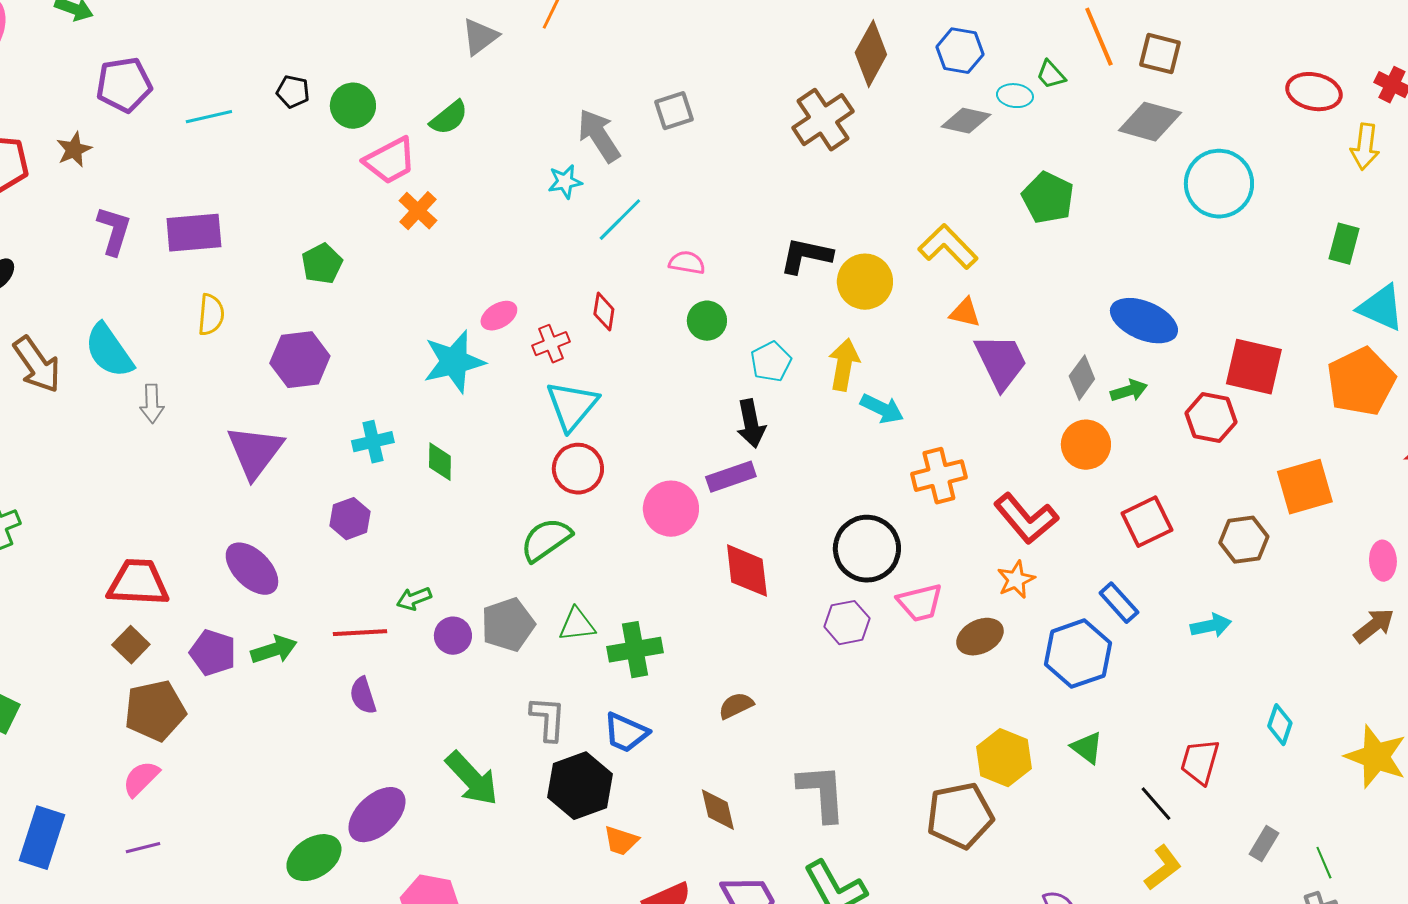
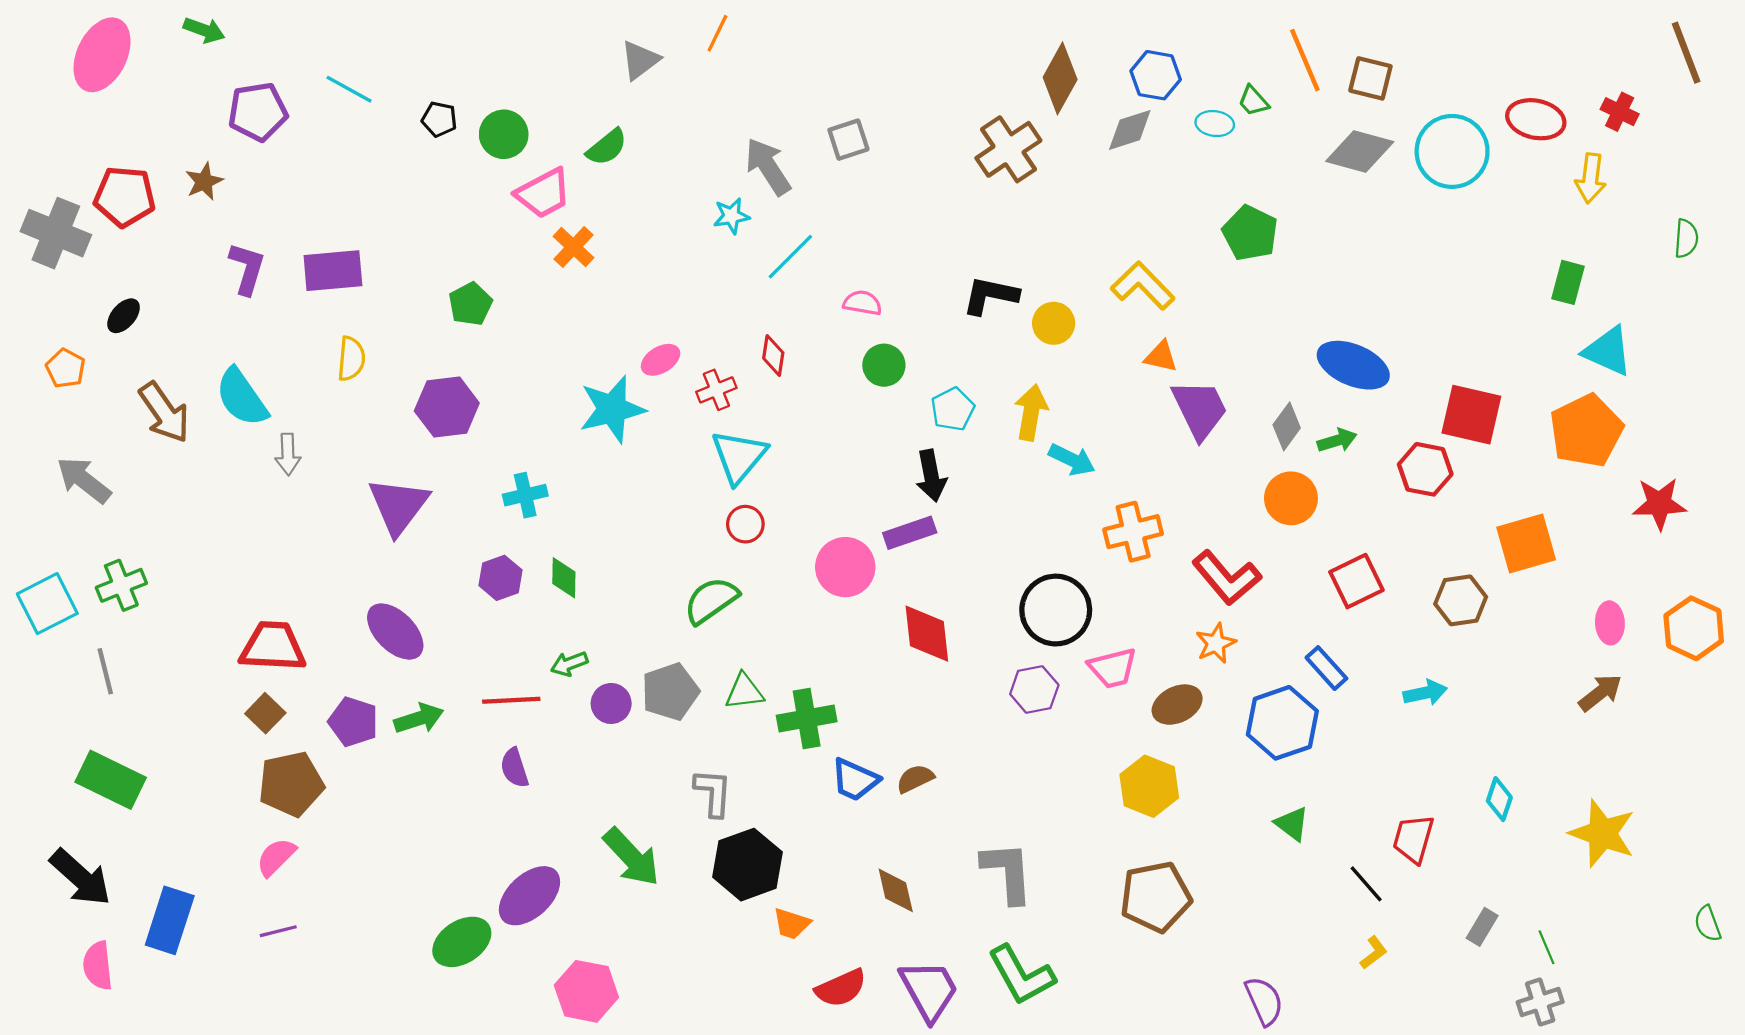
cyan line: (209, 117) -> (349, 89), moved, turned 42
gray diamond: (966, 121) -> (1130, 130), moved, turned -30
cyan circle: (1219, 184) -> (1452, 151), moved
yellow circle: (865, 282) -> (1054, 323), size x0.7
green diamond: (440, 462) -> (564, 578), moved
red circle: (578, 469) -> (745, 524), size x0.7
blue trapezoid: (626, 733) -> (855, 780), moved
yellow hexagon: (1004, 758) -> (1149, 786), moved
yellow L-shape: (1163, 868) -> (1374, 953), size x0.7

